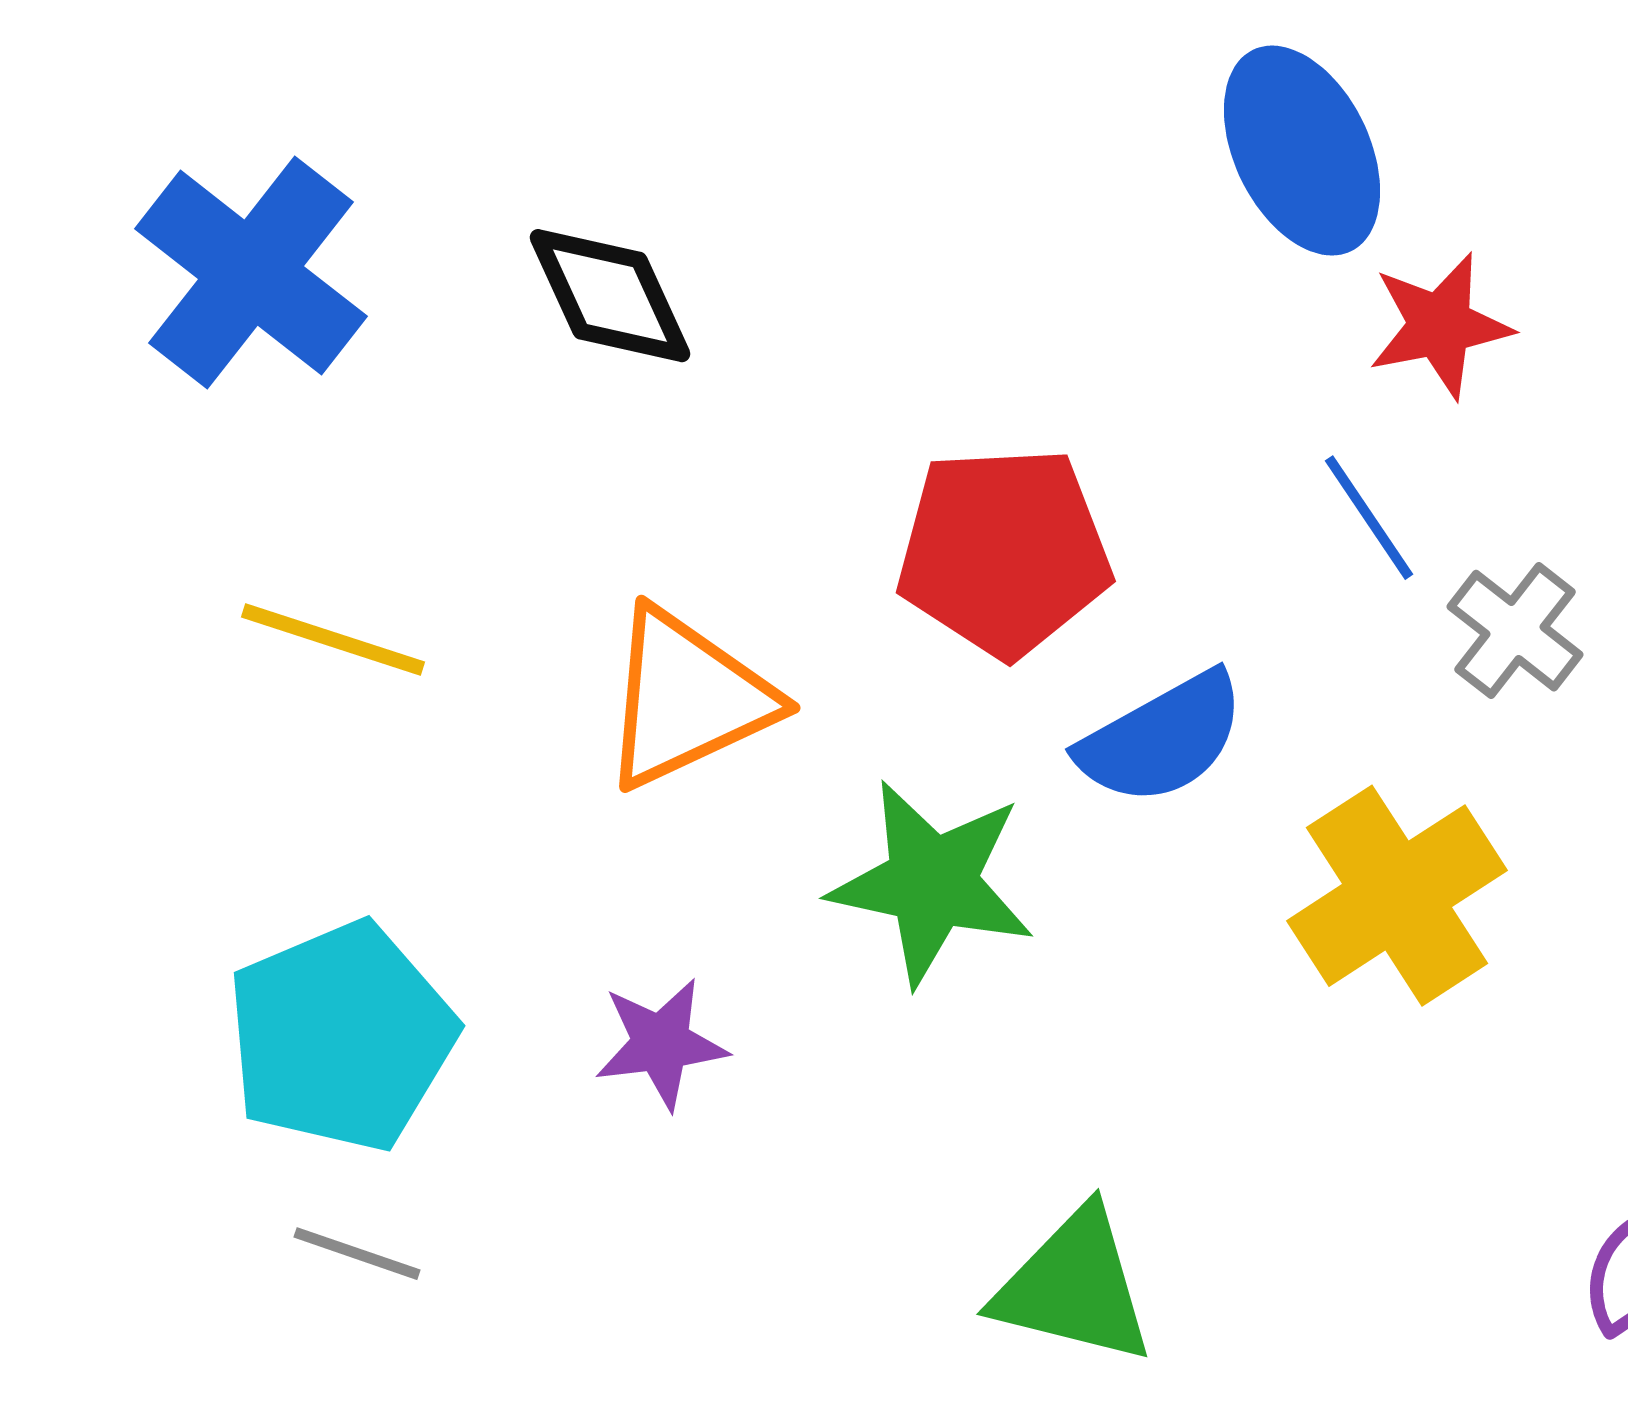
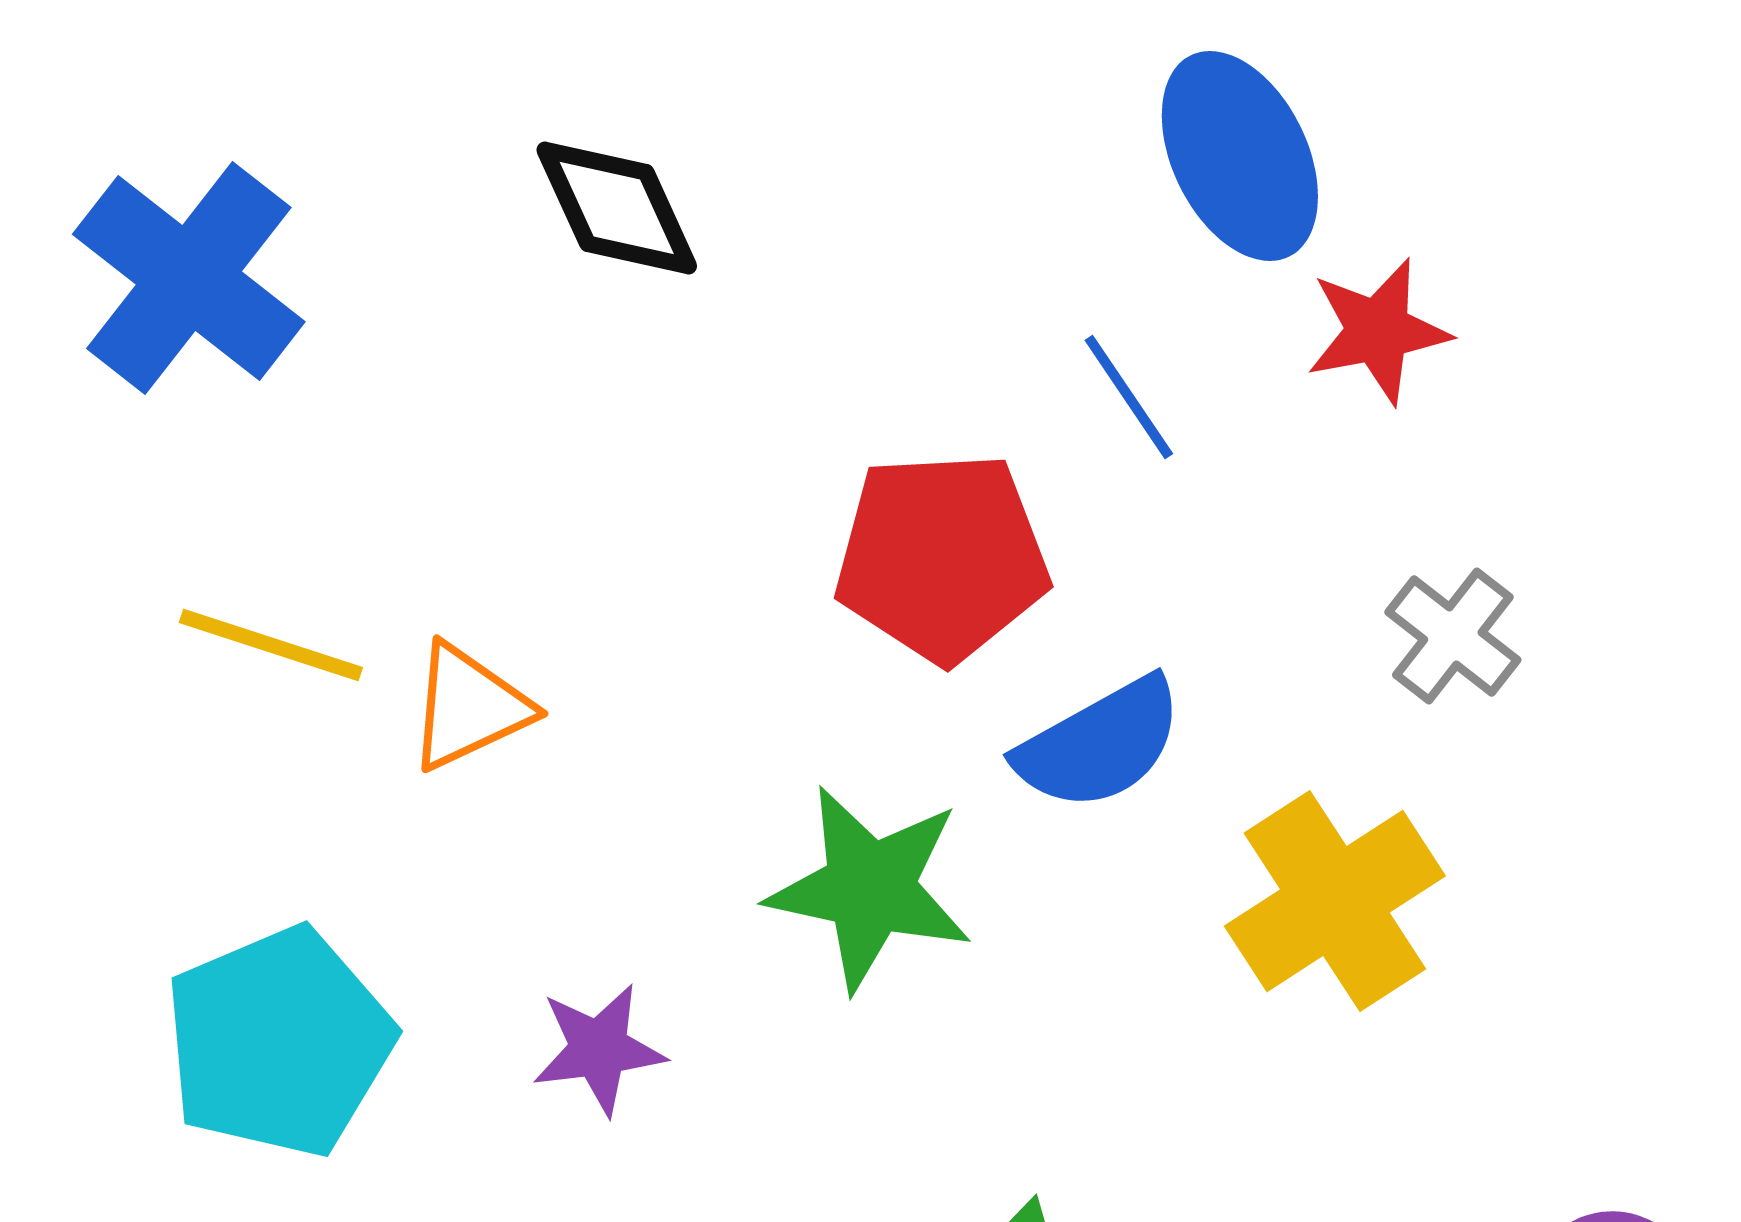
black diamond: (610, 296) -> (617, 208), moved
blue line: (1369, 518) -> (1129, 397), moved
orange triangle: (687, 699) -> (469, 707), moved, size x0.7

